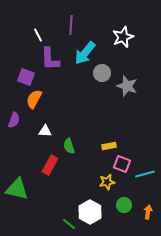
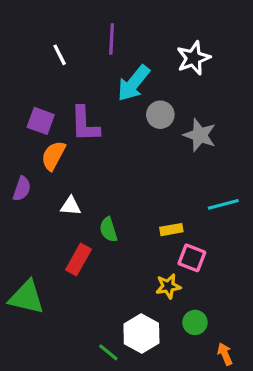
purple L-shape: (50, 59) -> (85, 124), moved
cyan line: (145, 174) -> (223, 204), moved
orange arrow: (148, 212) -> (225, 354), moved, turned -32

